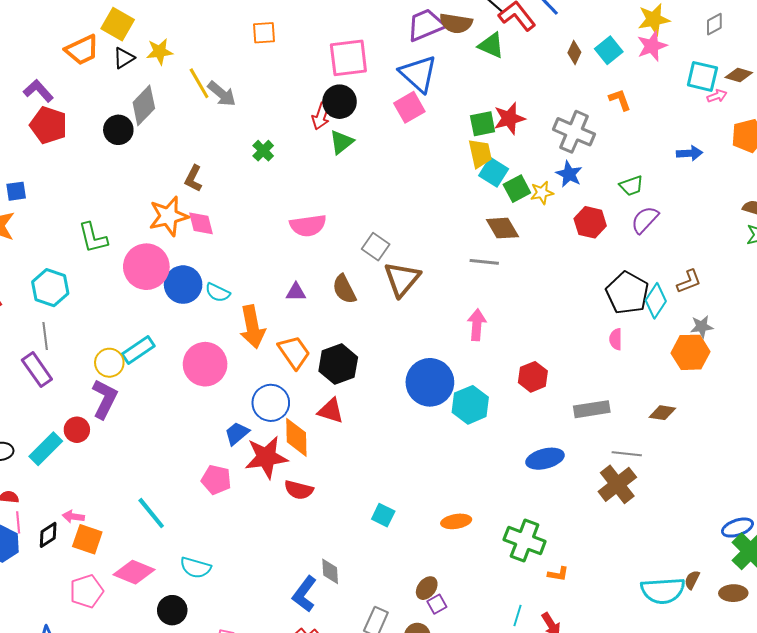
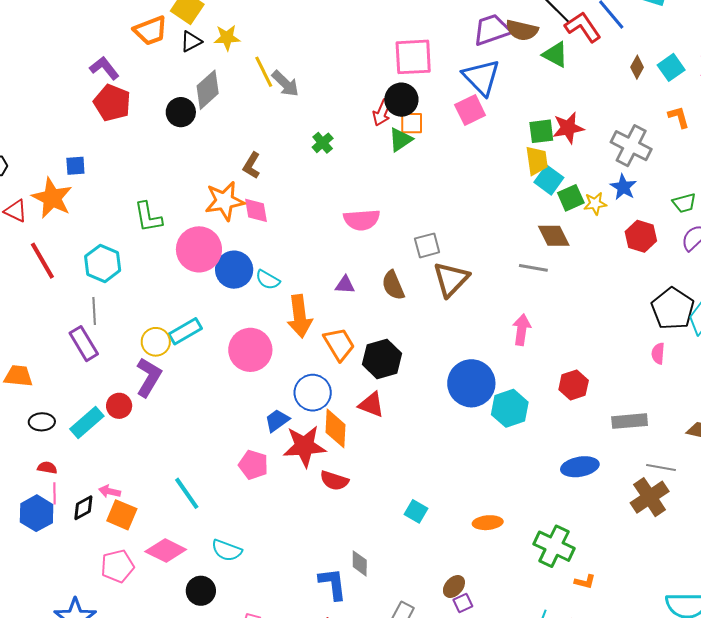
orange square: (264, 33) -> (412, 123), moved
gray square: (376, 247) -> (427, 245), turned 36
blue L-shape: (304, 594) -> (333, 584), turned 132

